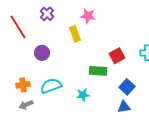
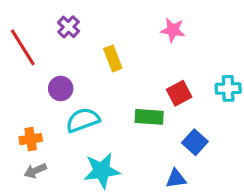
pink star: (88, 16) -> (173, 30), moved
cyan semicircle: (51, 86) -> (83, 120), moved
cyan star: (83, 95) -> (102, 171), moved, size x1.6
blue triangle: (124, 107) -> (176, 179), moved

